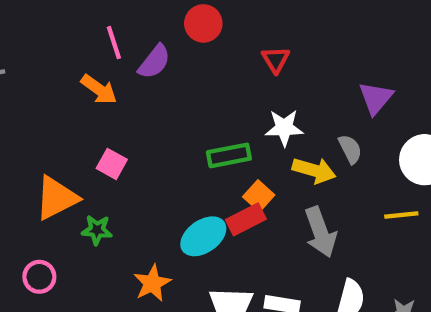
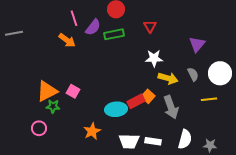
gray semicircle: (350, 149) -> (193, 74), moved
green rectangle: (229, 155) -> (114, 34), moved
pink square: (112, 164) -> (73, 91), moved
orange square: (259, 196) -> (148, 96), moved
green star: (97, 230) -> (53, 106), moved
cyan ellipse: (203, 236) -> (116, 109), turned 30

